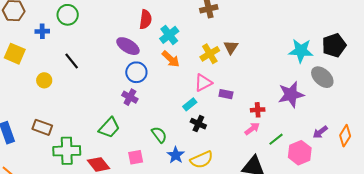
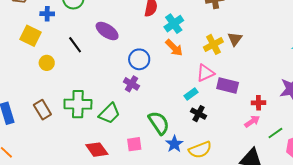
purple ellipse: (128, 46) -> (107, 31), moved
yellow square: (15, 54) -> (31, 36), moved
purple rectangle: (226, 94) -> (228, 86), size x1.5
brown rectangle: (42, 127) -> (42, 110), turned 36
green semicircle: (159, 135) -> (159, 123), size x1.4
green cross: (67, 151) -> (78, 104), moved

